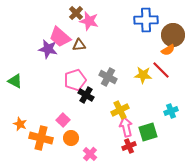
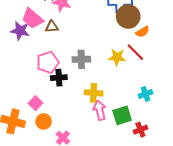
brown circle: (173, 35) -> (128, 16), moved
gray cross: (108, 77) -> (81, 59), turned -30
black cross: (86, 95) -> (59, 78), turned -35
yellow cross: (120, 110) -> (94, 93), turned 30
red cross: (129, 146) -> (140, 130), moved

